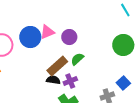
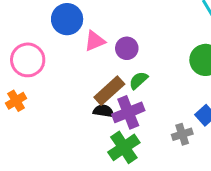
blue circle: (30, 37) -> (67, 19), moved
purple cross: (70, 81) -> (128, 112), size x1.5

